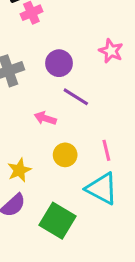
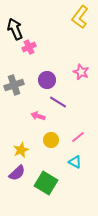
pink line: (106, 150) -> (78, 137), turned 64
cyan triangle: (102, 189) -> (75, 162), size x0.6

